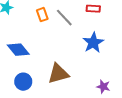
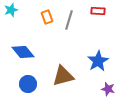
gray line: (64, 18) -> (69, 20), turned 60
blue star: (93, 43) -> (98, 61), moved

